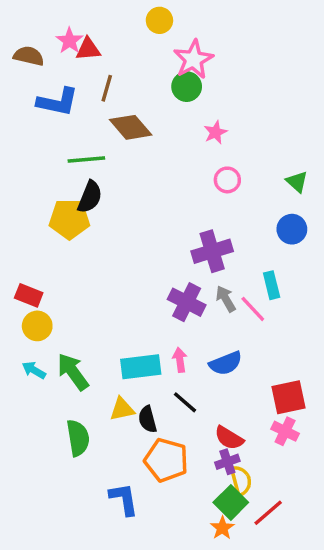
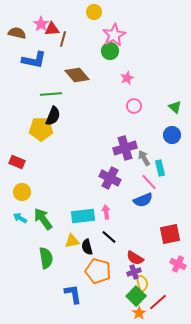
brown line: (107, 88) -> (63, 39), moved
red rectangle: (29, 295) -> (17, 162), moved
gray arrow: (226, 299) -> (144, 158), moved
blue semicircle: (226, 363) -> (143, 200), moved
pink cross: (285, 431) -> (178, 264), moved
orange star: (222, 528) -> (139, 313), moved

